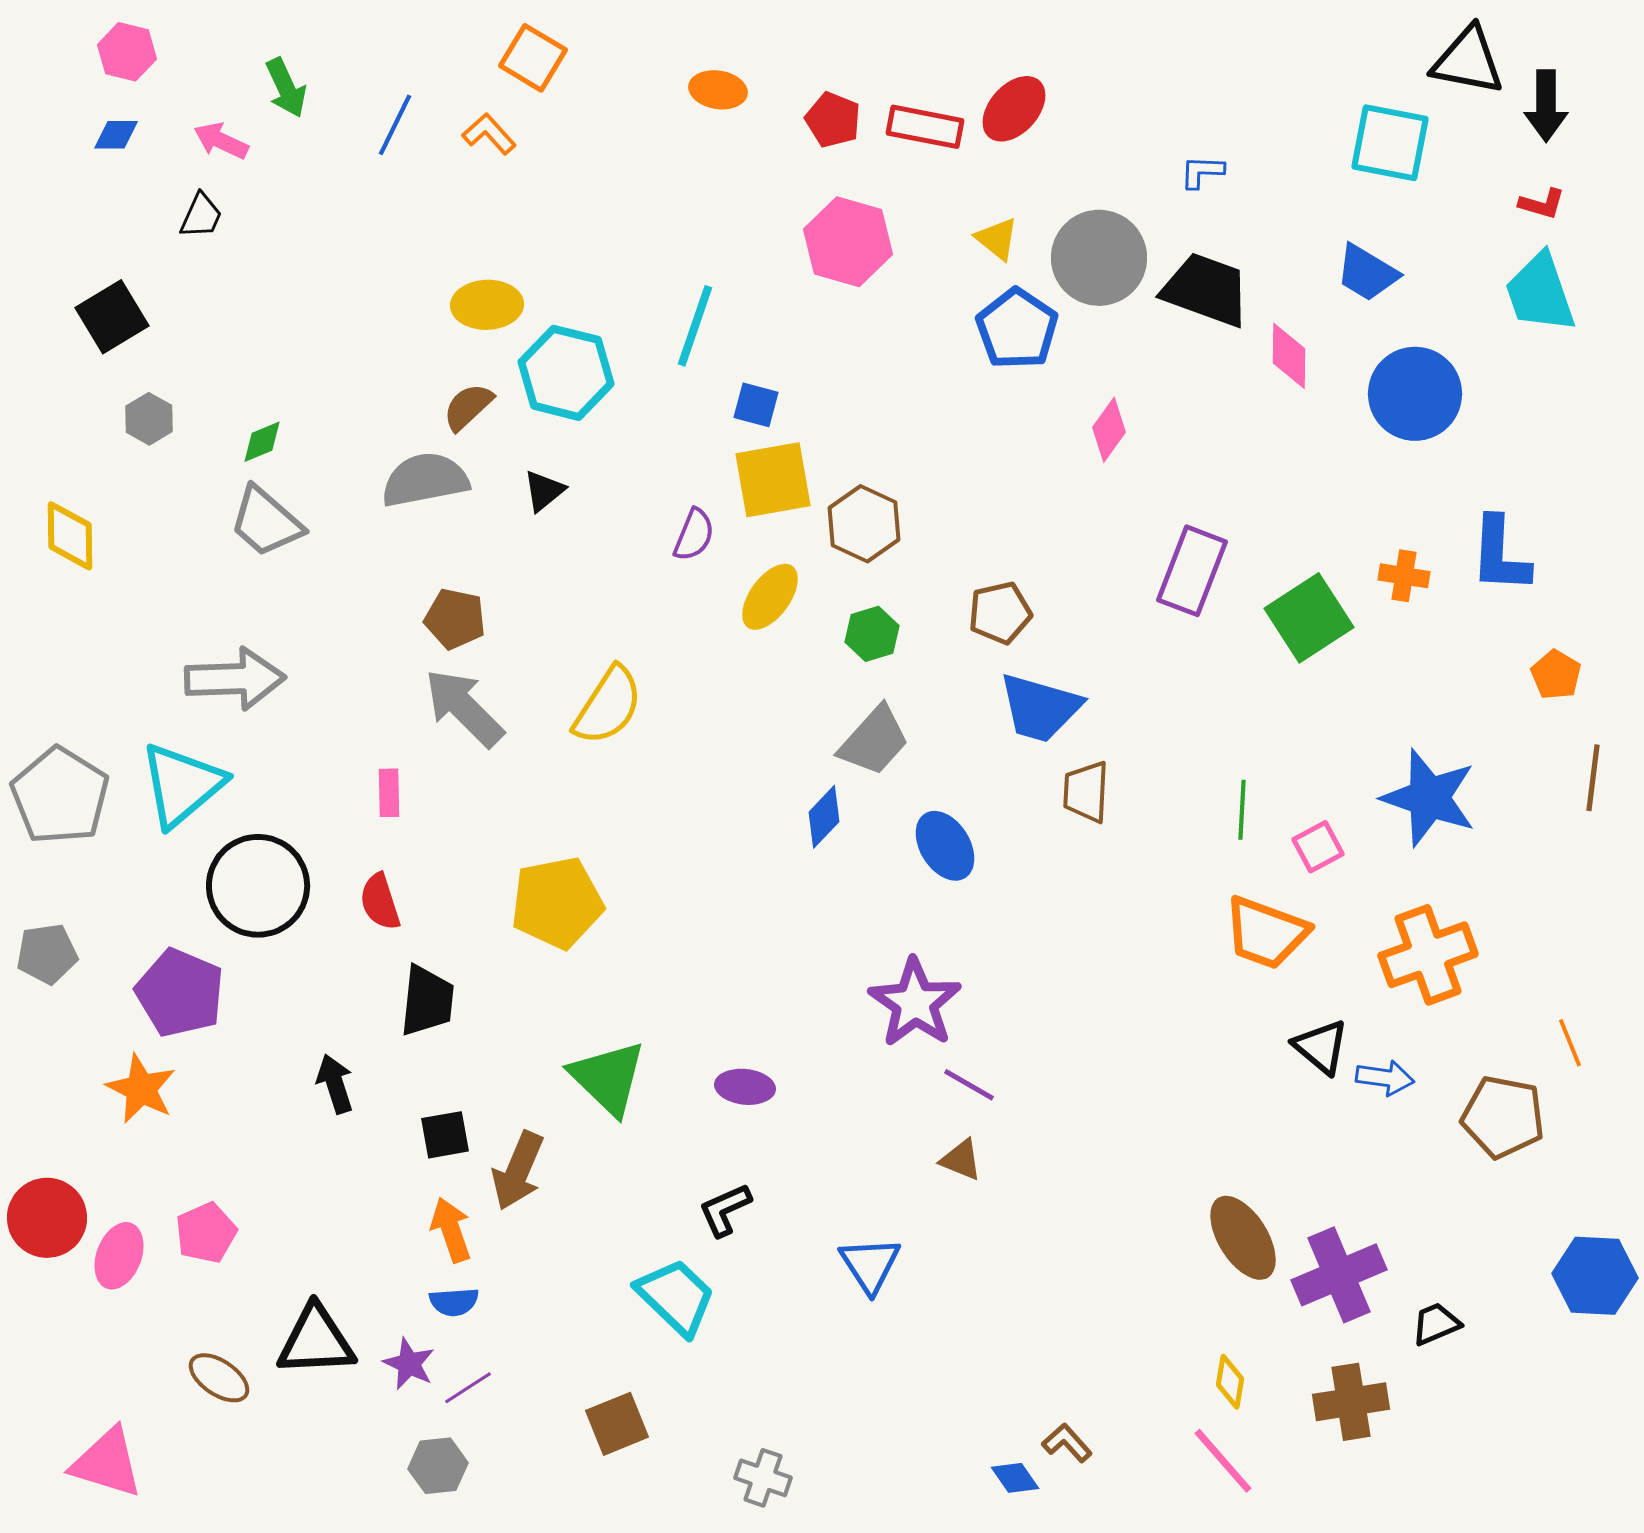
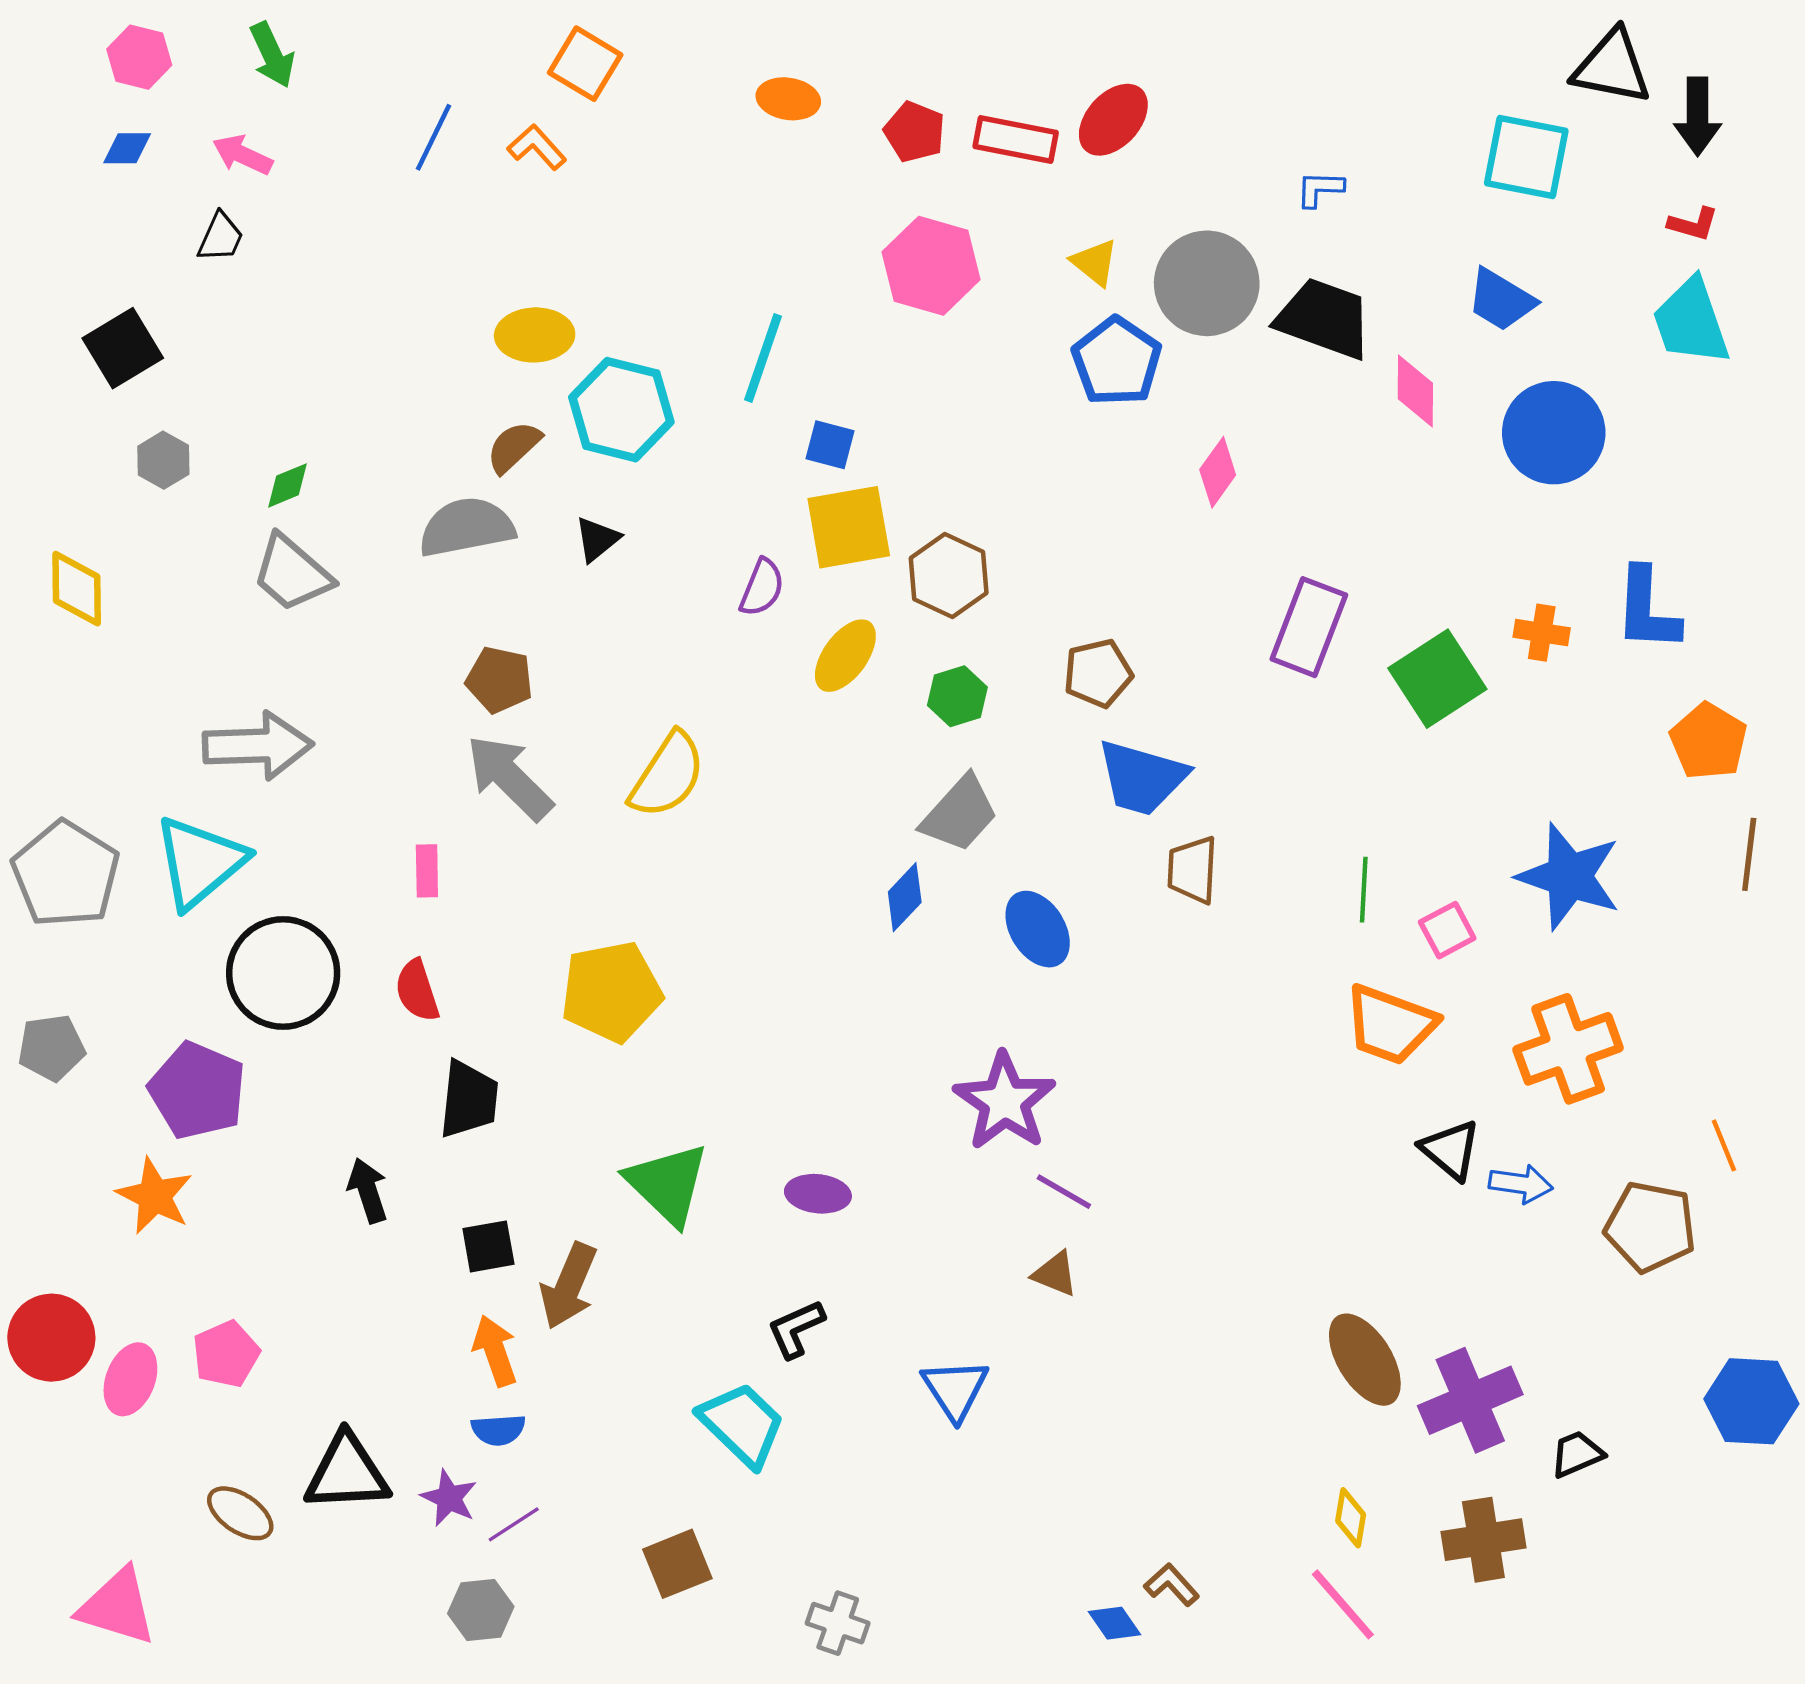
green arrow: (286, 88) -> (272, 55), moved
orange pentagon: (1556, 675) -> (1709, 741), size x1.4

